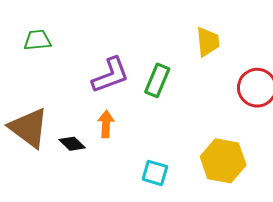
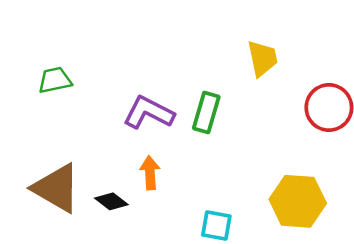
purple L-shape: (110, 75) -> (149, 113), turned -126

